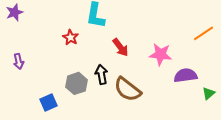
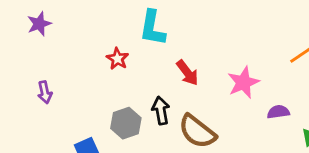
pink star: (160, 54) -> (243, 83), turned -30
purple semicircle: (186, 75) -> (278, 112), size x0.7

